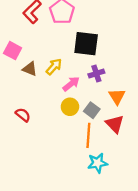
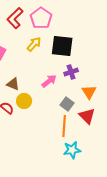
yellow arrow: (54, 67) -> (34, 44), moved
brown triangle: (30, 69) -> (13, 84), moved
yellow circle: (70, 107) -> (24, 101), moved

